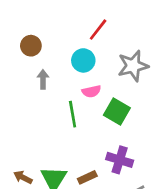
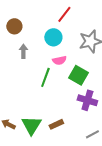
green line: (73, 114) -> (45, 77), turned 30
purple cross: (120, 160) -> (87, 100), moved

